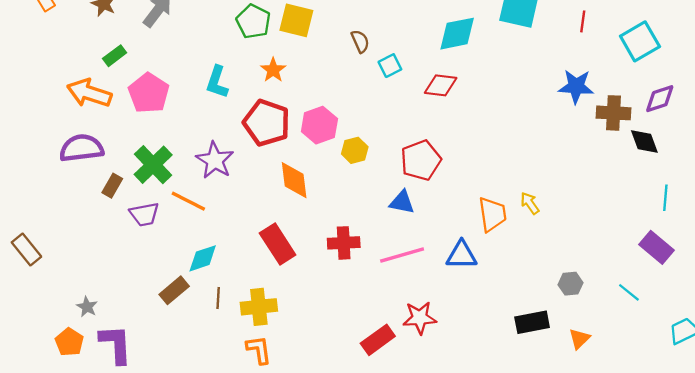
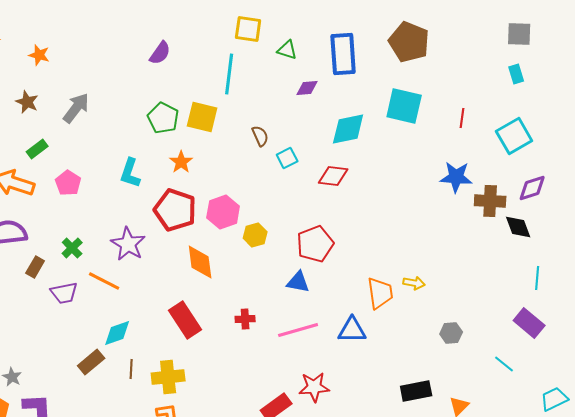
pink pentagon: (149, 93) -> (68, 183), size x0.7
green cross: (153, 165) -> (72, 248), size x0.6
yellow arrow: (530, 203) -> (414, 283), turned 135
red cross: (344, 243) -> (245, 319), size x0.7
gray hexagon: (571, 284) -> (451, 333), moved

